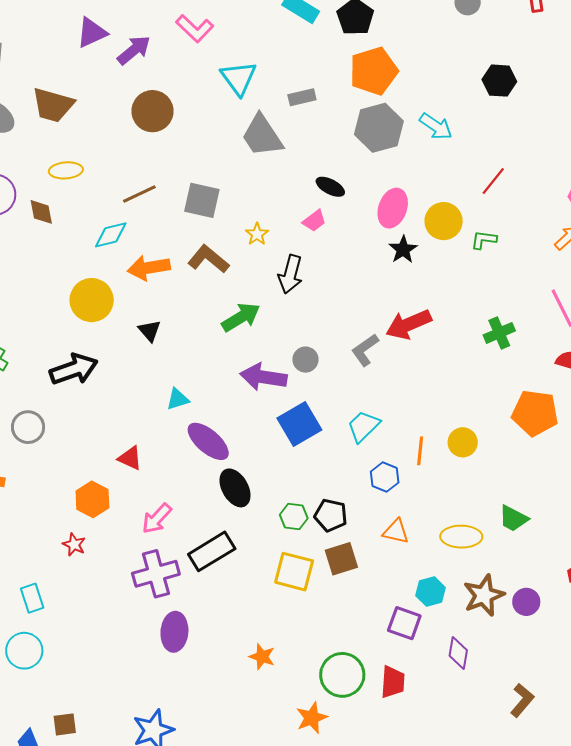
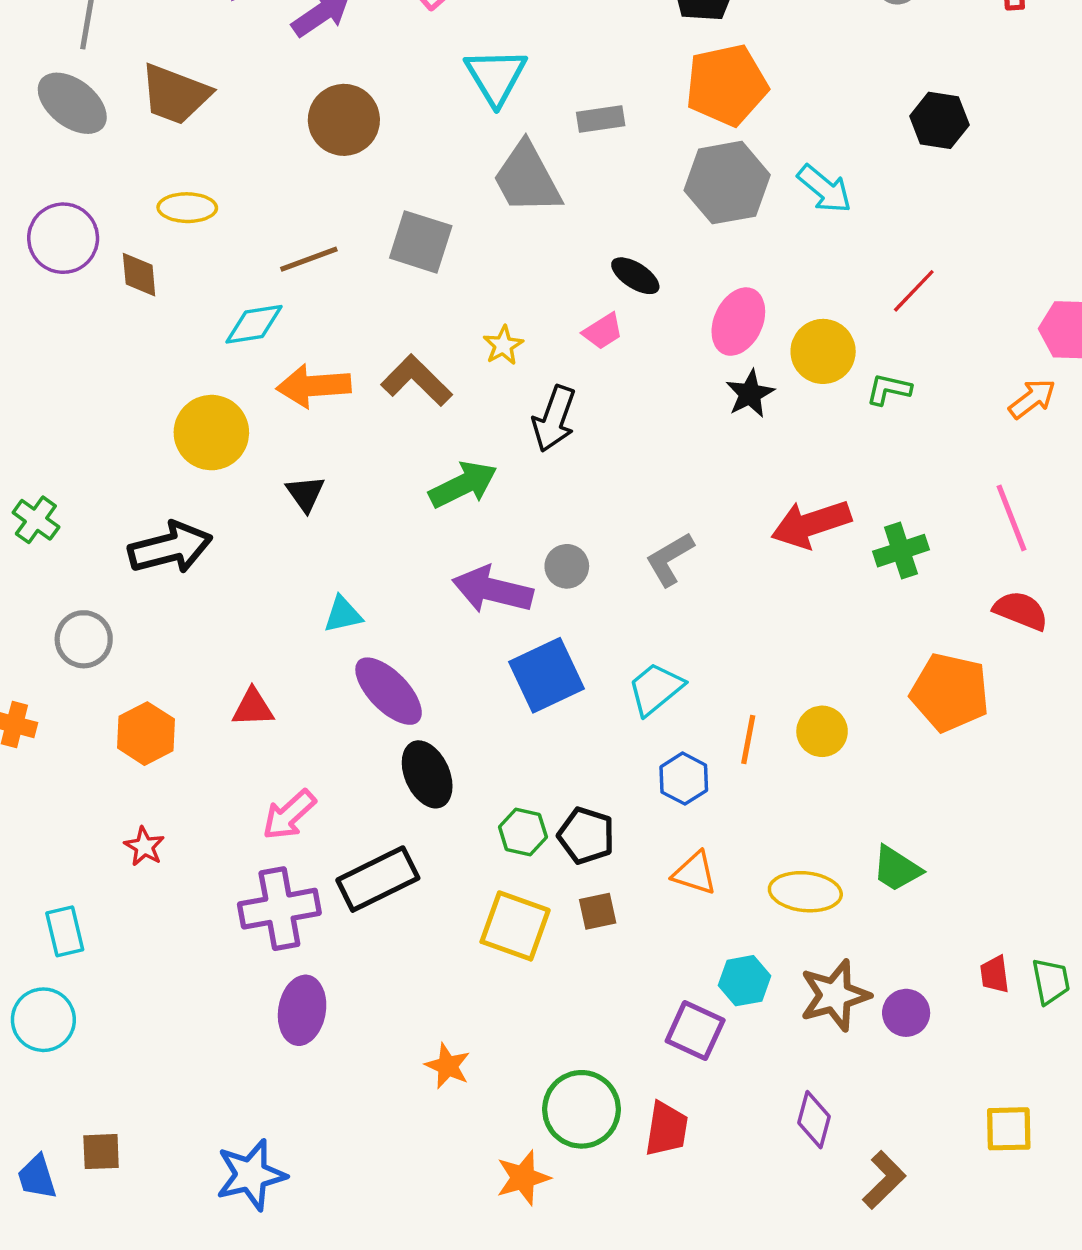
gray square: (202, 200) -> (421, 242), moved
red arrow: (409, 324) -> (811, 524), moved
red triangle: (130, 458) -> (253, 708), turned -32
orange hexagon: (92, 499) -> (146, 734), moved
brown square: (341, 559) -> (598, 911), size x0.7
purple diamond: (458, 653) -> (814, 1120), moved

